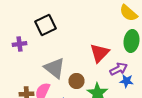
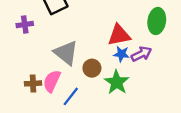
red triangle: (100, 53) -> (119, 35), turned 35
blue star: (126, 81) -> (121, 54), moved

